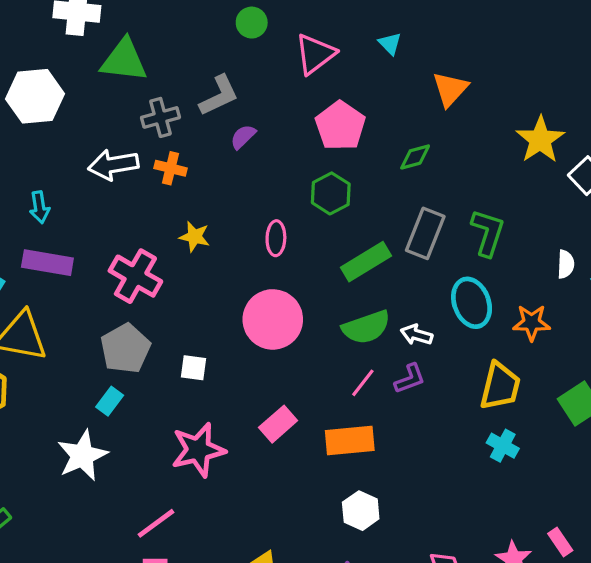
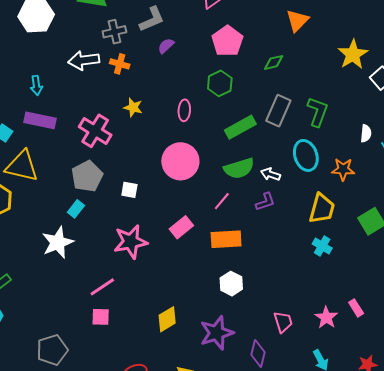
pink line: (363, 383) -> (222, 201), moved

